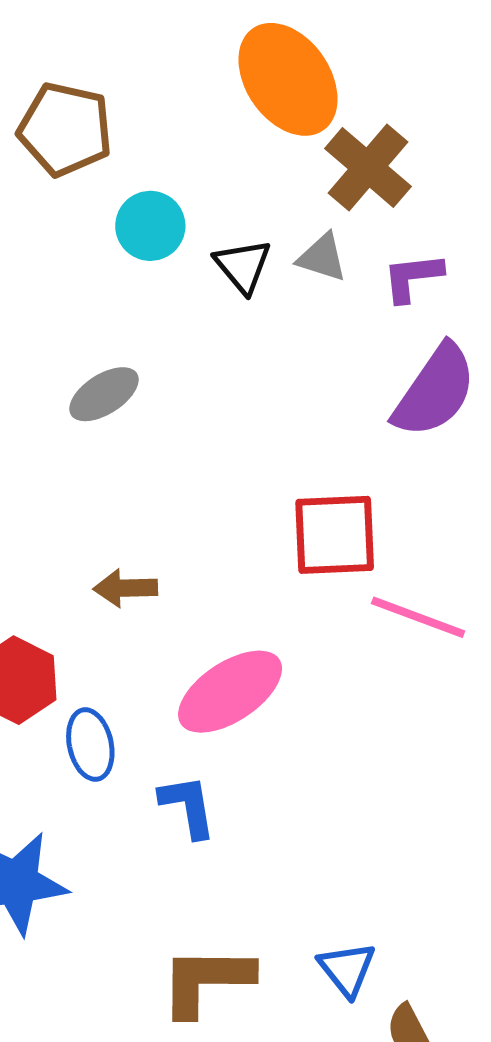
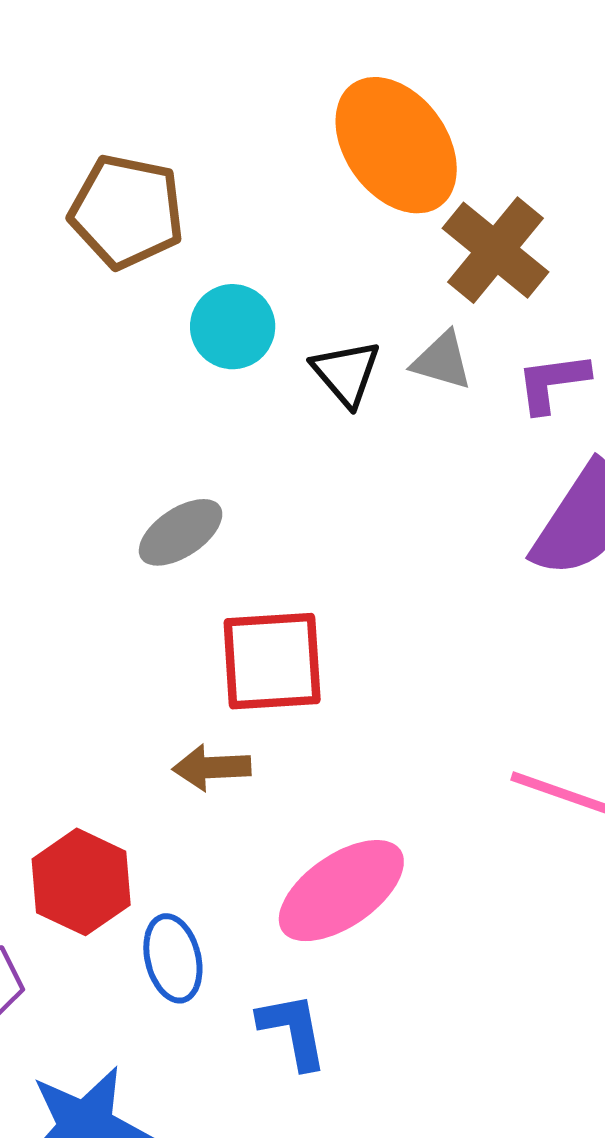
red square: (335, 535) -> (272, 661), moved

